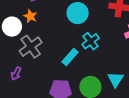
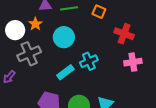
cyan circle: (78, 13) -> (64, 37), moved

